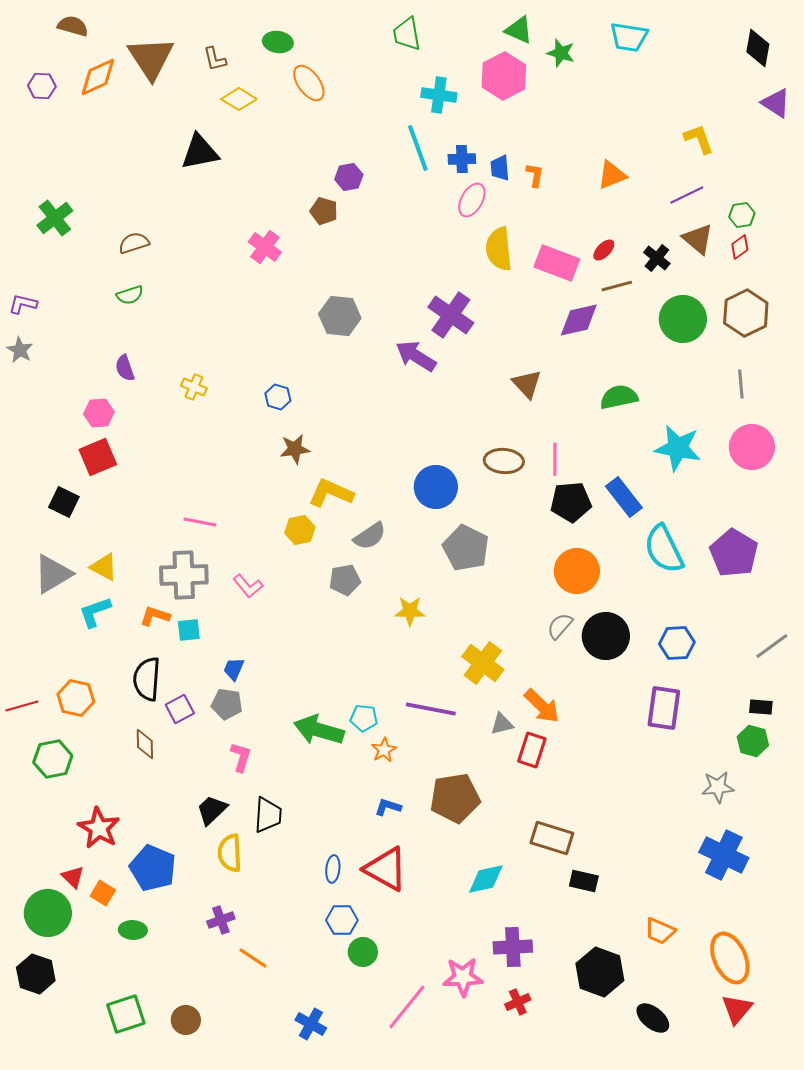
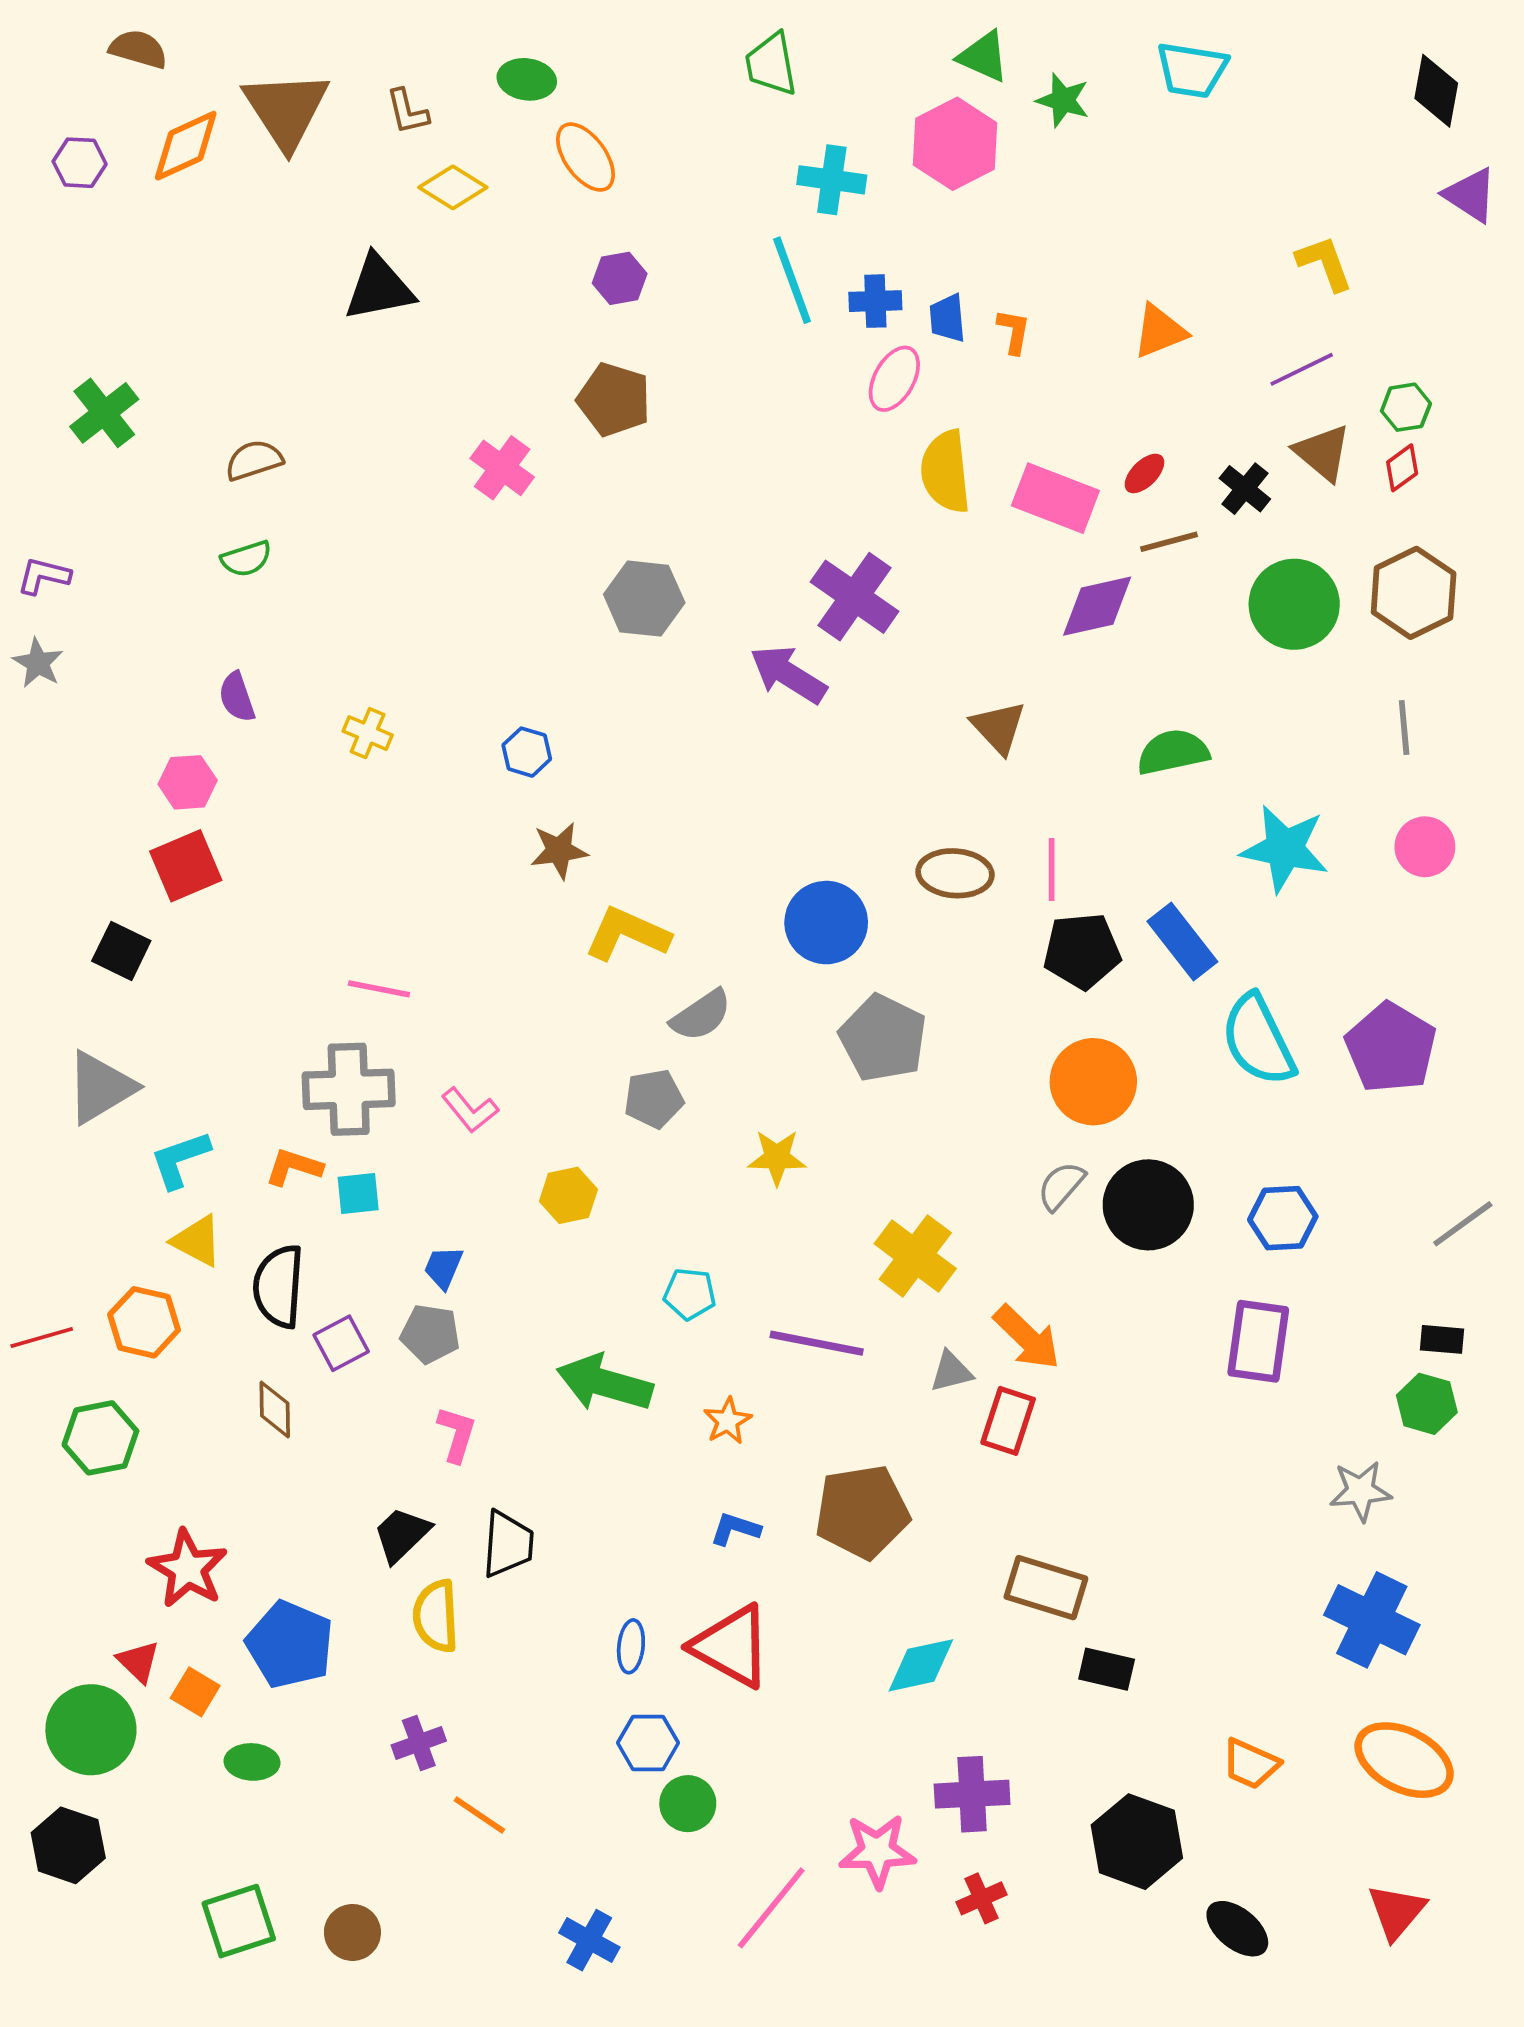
purple hexagon: (349, 177) -> (620, 278), moved
brown pentagon: (324, 211) -> (614, 400), size x1.4
pink circle: (752, 447) -> (1425, 847), size x0.7
yellow hexagon: (300, 530) -> (568, 1195), moved
yellow triangle: (104, 567) -> (197, 1241), moved
cyan pentagon: (364, 718) -> (690, 1294), moved
orange ellipse: (730, 958) -> (1404, 1760), moved, turned -39

